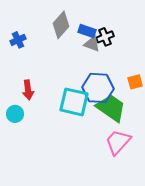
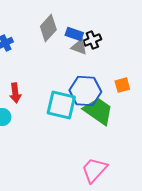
pink trapezoid: (118, 142) -> (94, 170), moved

